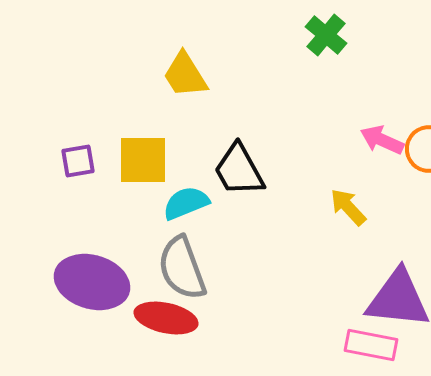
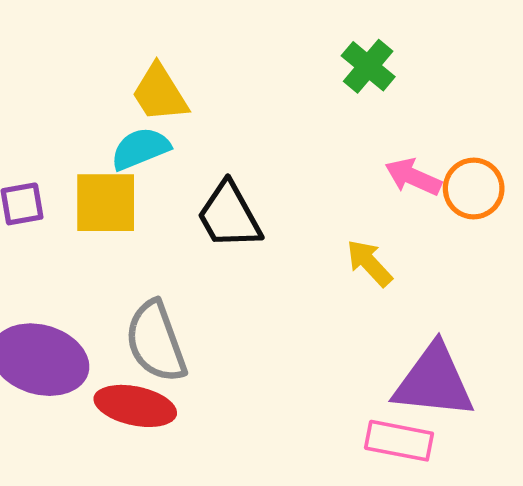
green cross: (326, 35) -> (368, 66), moved
cyan semicircle: (186, 203) -> (140, 149), moved

